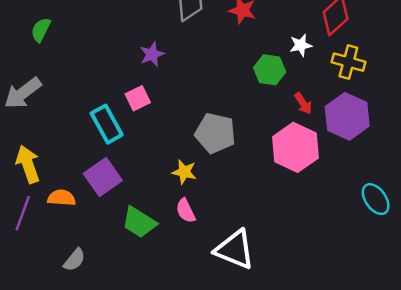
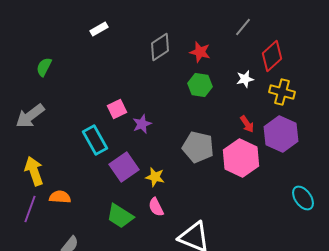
purple star: (152, 54) -> (142, 124), moved
green hexagon: (270, 70) -> (200, 85), moved
pink square: (138, 98) -> (117, 109), moved
gray pentagon: (215, 133) -> (198, 147), moved
purple square: (103, 177) -> (124, 167), moved

